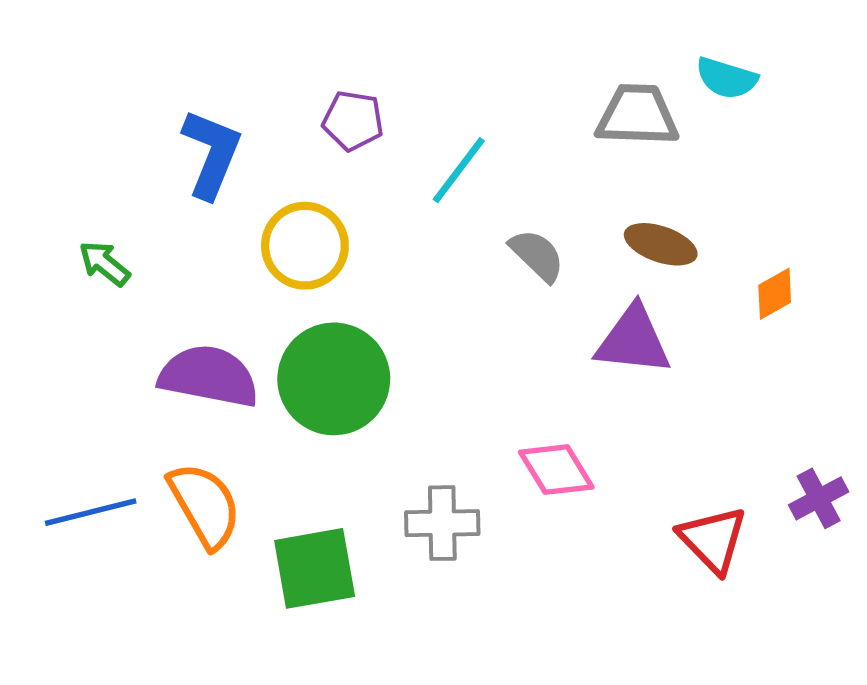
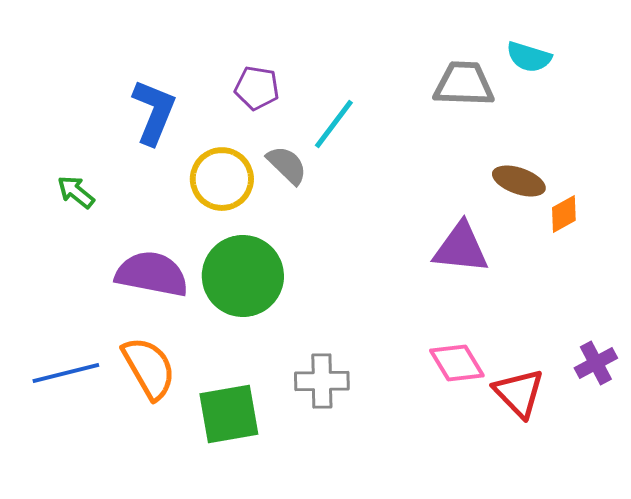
brown ellipse: (661, 244) -> (519, 181), moved
gray semicircle: (537, 255) -> (287, 165), moved
pink diamond: (556, 470) -> (457, 363), moved

